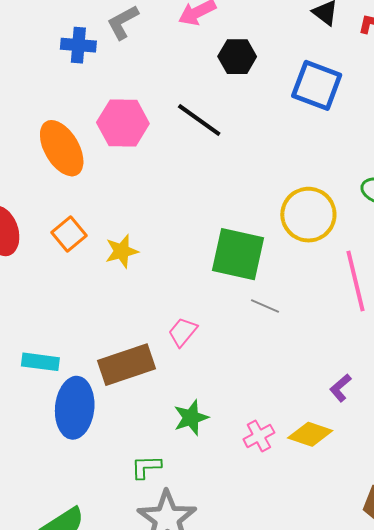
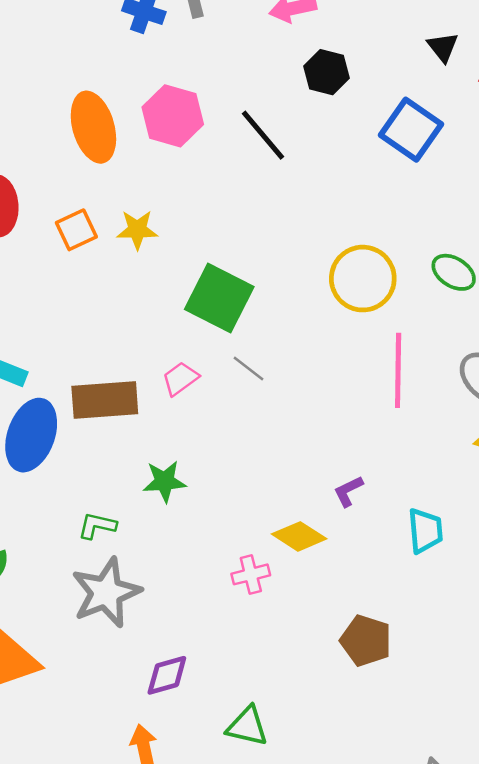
yellow star: (122, 251) -> (137, 230), moved
green square: (238, 254) -> (219, 298), moved
gray line: (265, 306) -> (249, 368), moved
pink cross: (259, 436) -> (251, 574), moved

